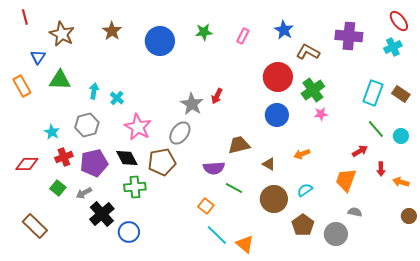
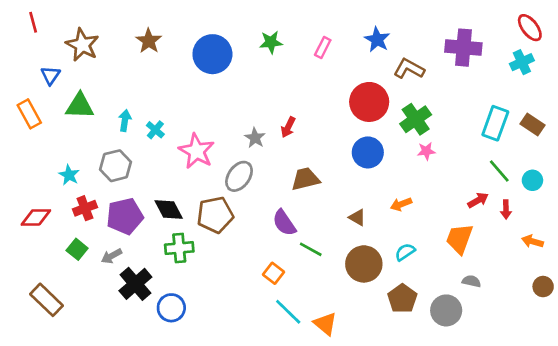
gray star: (192, 104) -> (255, 138), size x0.7
pink star: (138, 127) -> (197, 151), moved
brown trapezoid: (239, 145) -> (305, 179), moved
purple semicircle: (214, 168) -> (284, 223), turned 60
red arrow: (381, 169) -> (506, 210), moved

